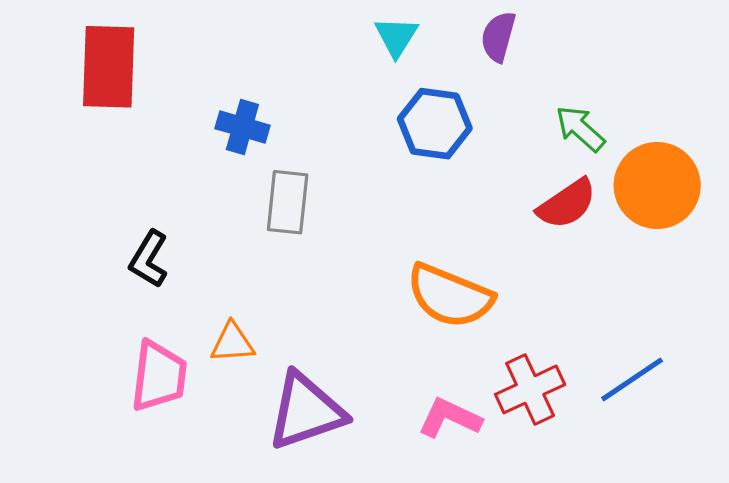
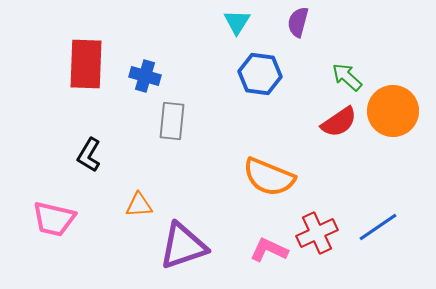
red rectangle: (109, 67) -> (86, 64), moved
pink trapezoid: (159, 376) -> (54, 219), moved, turned 96

